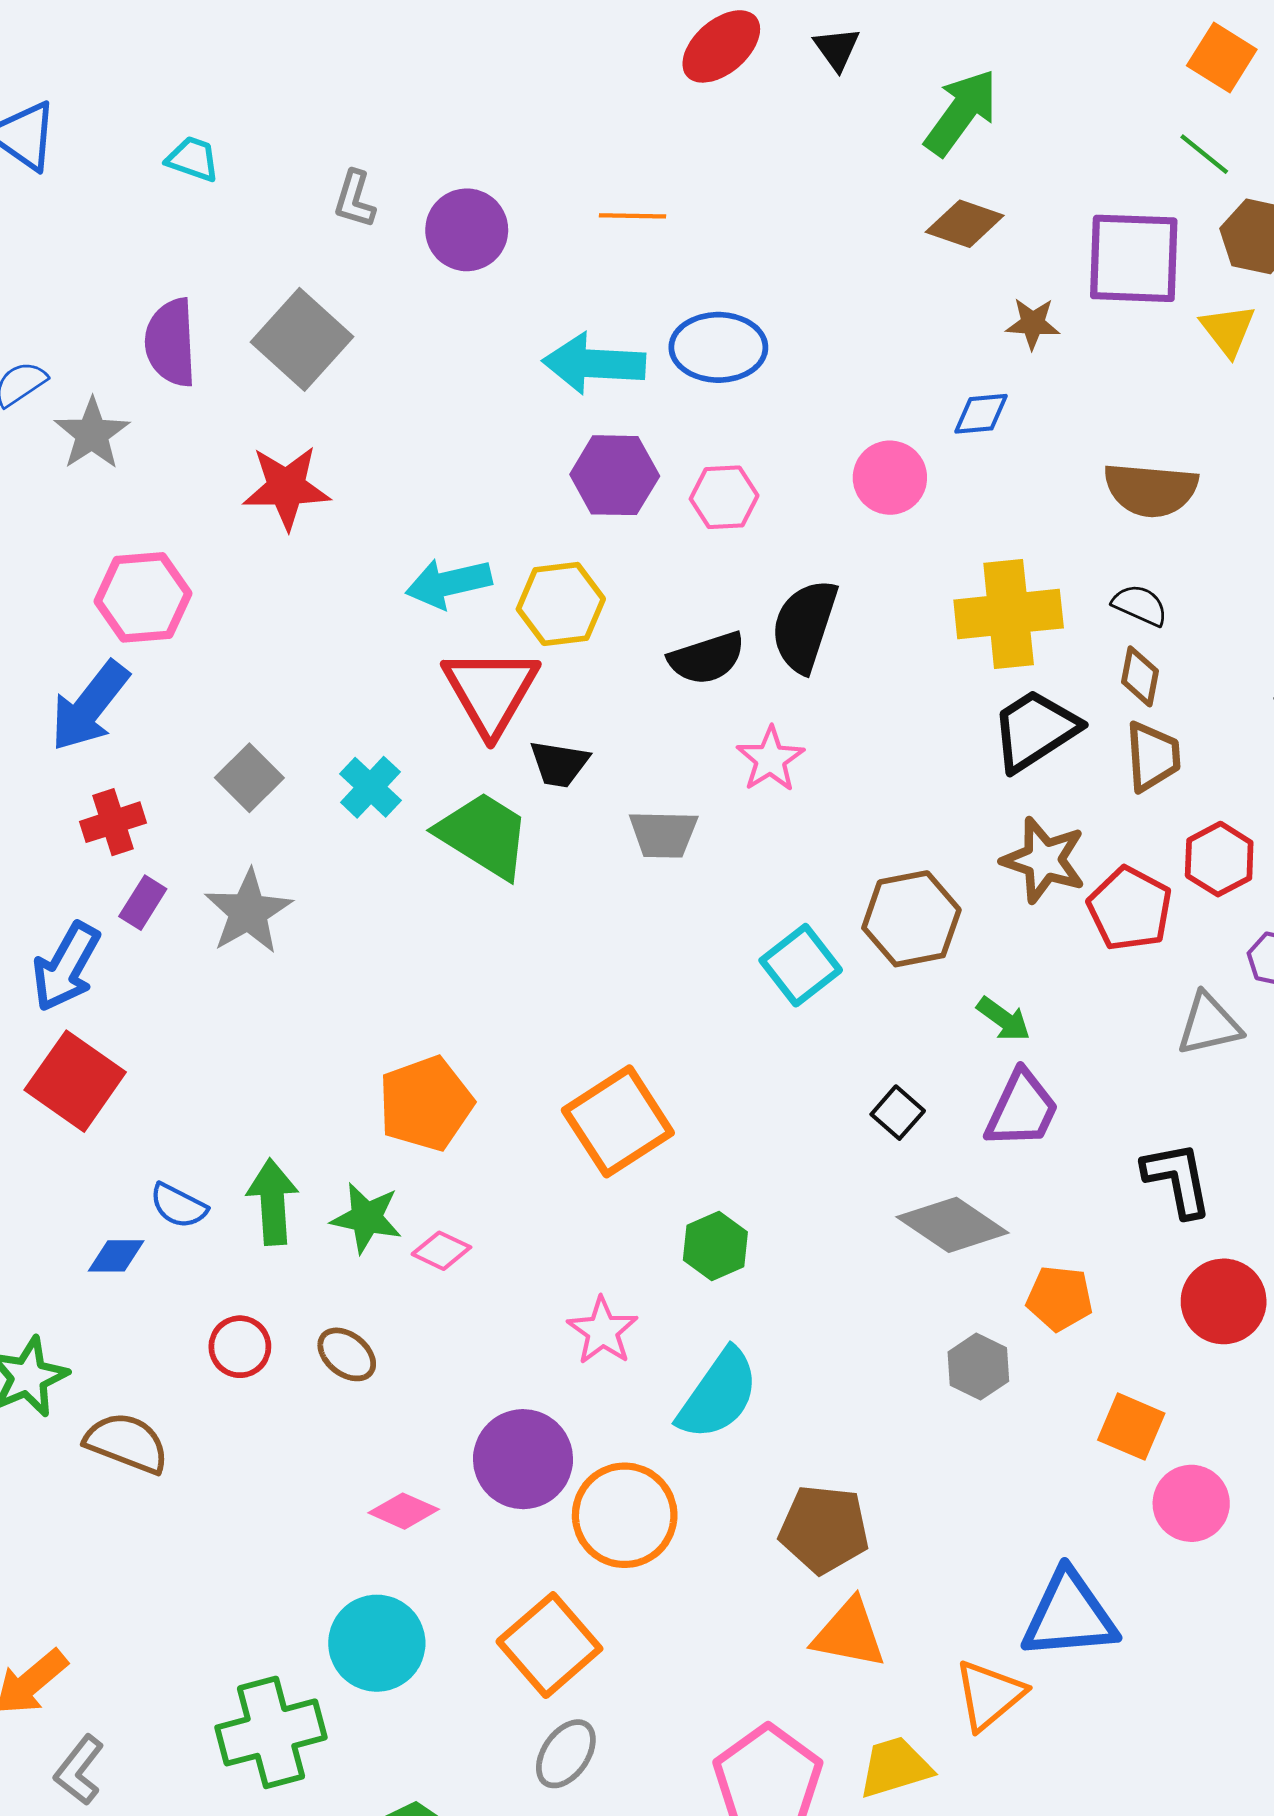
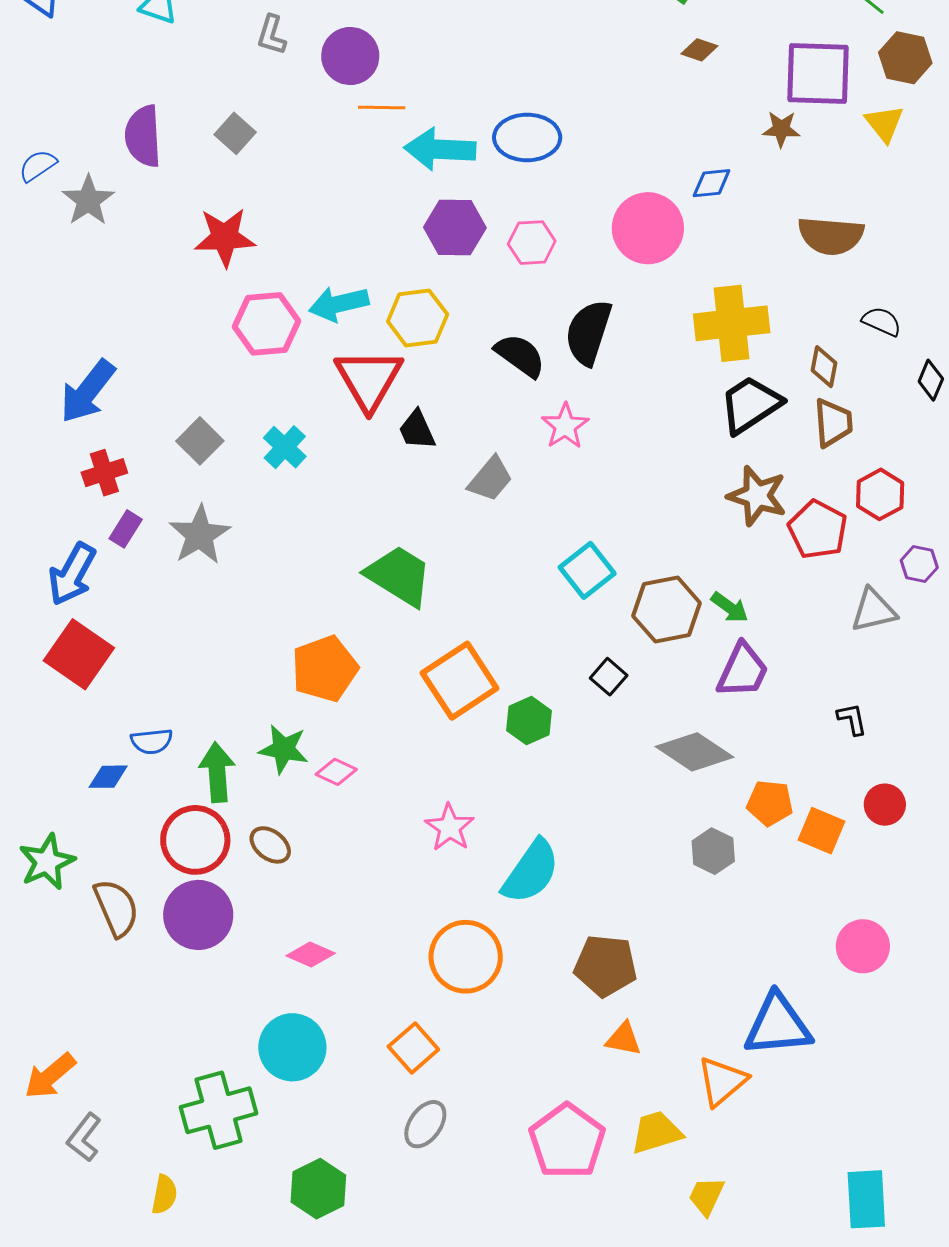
orange line: (632, 216) -> (382, 107), moved
brown diamond: (965, 224) -> (699, 50), size x0.7
brown star: (1033, 323) -> (781, 129), moved
gray square: (302, 339) -> (235, 133), size x0.6
pink circle: (890, 478) -> (648, 228), size x1.4
pink hexagon: (143, 597) -> (267, 324), moved
black semicircle: (1140, 605) -> (882, 321), moved
black semicircle: (707, 658) -> (520, 355), turned -126
black trapezoid: (559, 764) -> (417, 430), turned 57
gray trapezoid: (663, 834) -> (490, 479), turned -51
green trapezoid: (484, 835) -> (399, 576), moved
brown hexagon: (911, 919) -> (667, 609), moved
black square: (898, 1113) -> (609, 677), moved
black L-shape: (1177, 1179) -> (852, 719), size x0.6
green arrow: (273, 1202) -> (217, 772), moved
blue semicircle: (178, 1206) -> (152, 741), turned -33
green hexagon: (715, 1246) -> (529, 721), moved
red circle: (1224, 1301) -> (885, 805), size x0.7
red circle: (240, 1347) -> (195, 840), size x1.6
orange square: (1131, 1427) -> (821, 831), moved
brown semicircle: (127, 1443) -> (116, 908), turned 46
purple circle: (523, 1459) -> (198, 915), moved
orange triangle: (849, 1634) -> (624, 1039), size x0.7
orange square: (549, 1645) -> (413, 1048), size x0.7

